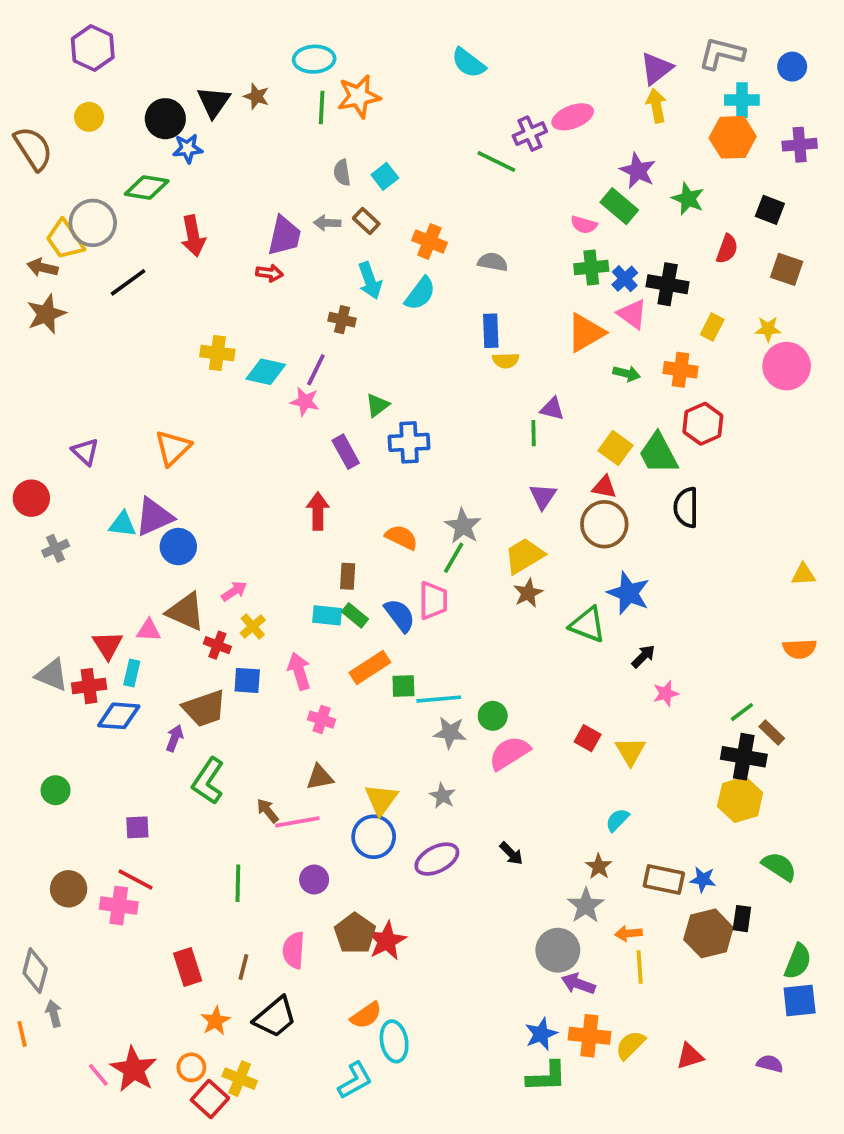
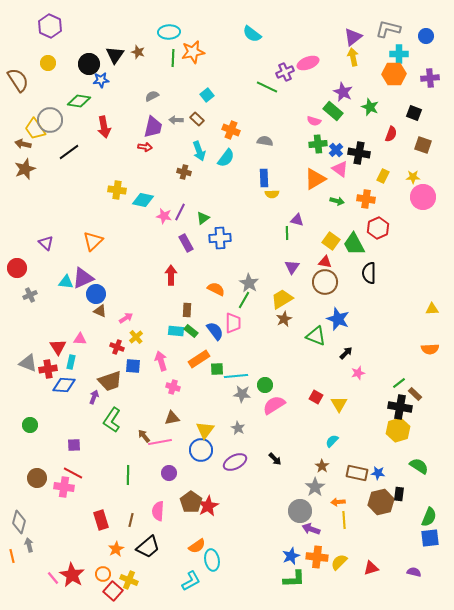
gray semicircle: (342, 173) -> (152, 96), moved, turned 72
purple line: (316, 370) -> (180, 212), moved
brown triangle: (186, 612) -> (100, 311), moved, size x0.6

